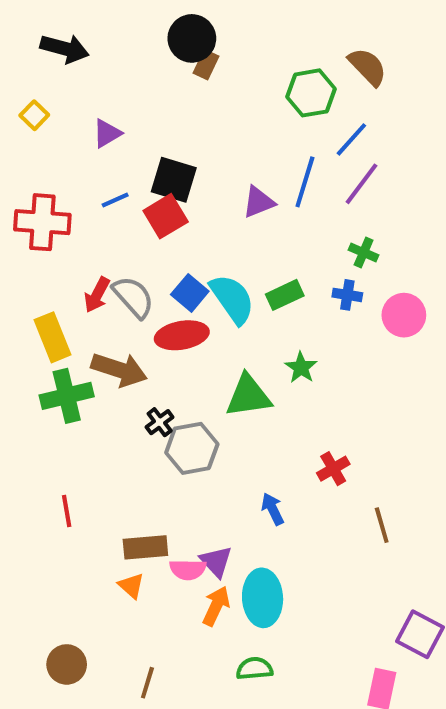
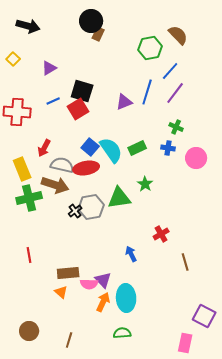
gray semicircle: (133, 297) -> (62, 165), moved, turned -35
gray hexagon: (192, 448) -> (91, 207), moved

